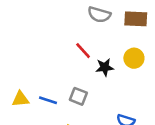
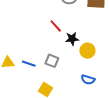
yellow circle: (134, 58) -> (87, 51), moved

